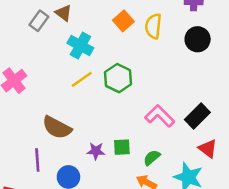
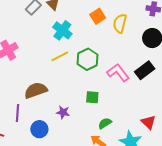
pink L-shape: (160, 116) -> (118, 73), moved
black rectangle: (197, 116) -> (145, 70), moved
brown semicircle: (57, 127) -> (36, 90), turned 125
green square: (122, 147) -> (92, 97), moved

